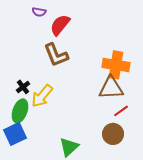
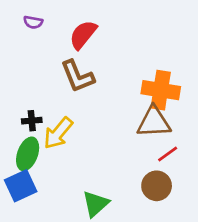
purple semicircle: (39, 12) -> (33, 22), moved
black cross: (23, 87) -> (32, 121), turned 32

